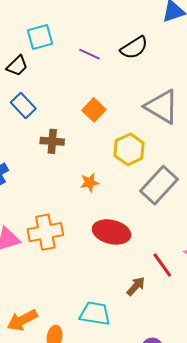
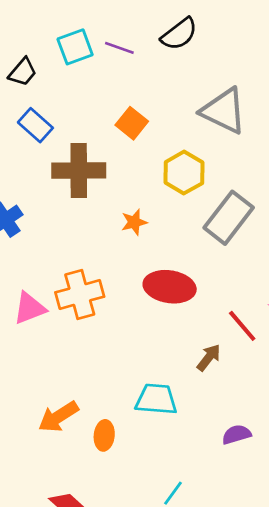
cyan square: (40, 37) -> (75, 47), moved
brown cross: (52, 141) -> (79, 170), size x1.6

